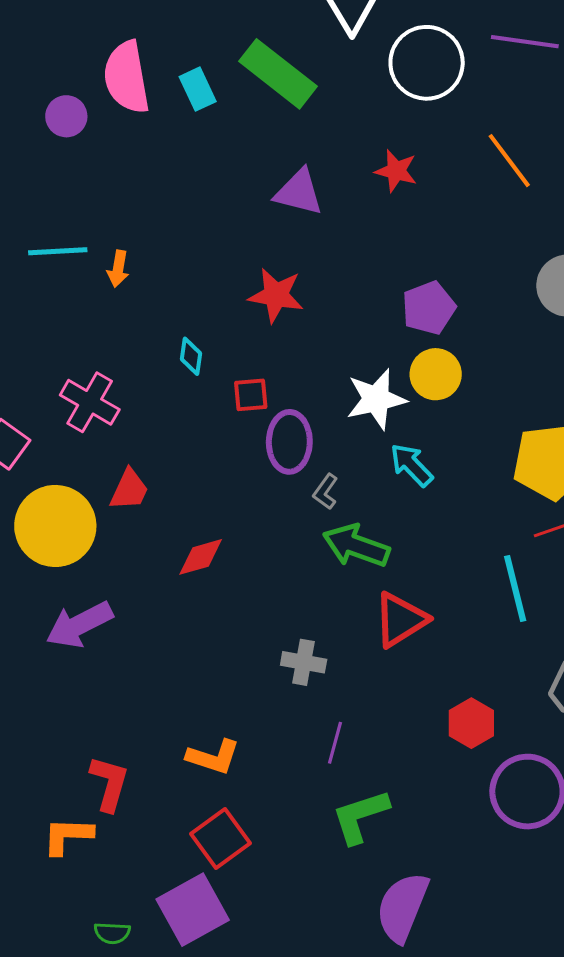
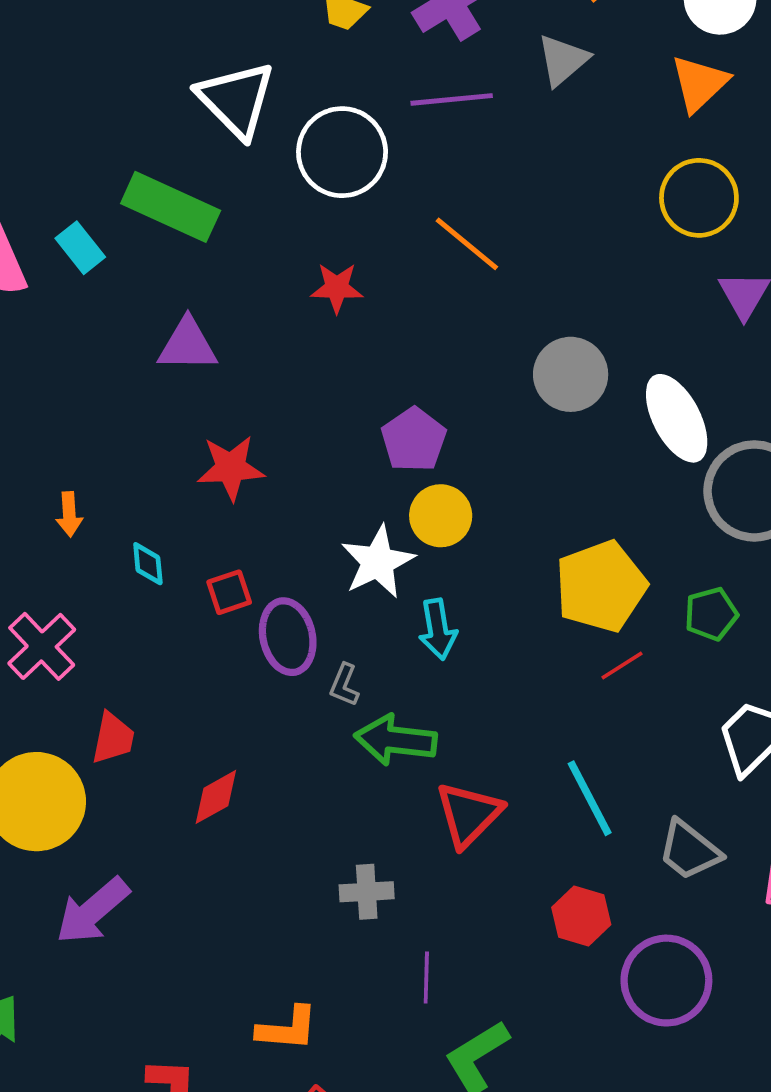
purple triangle: (299, 192) -> (188, 345), moved
orange arrow: (118, 269) -> (69, 514), moved
pink cross: (90, 402) -> (42, 646), turned 30
cyan arrow: (411, 465) -> (438, 629), turned -132
cyan line: (515, 588) -> (590, 798), moved

